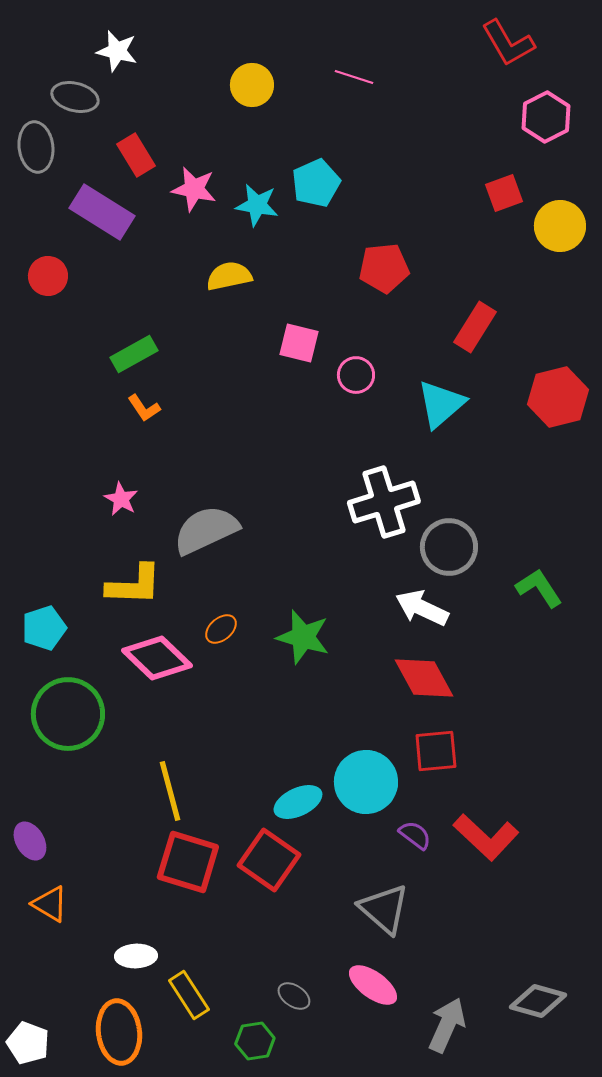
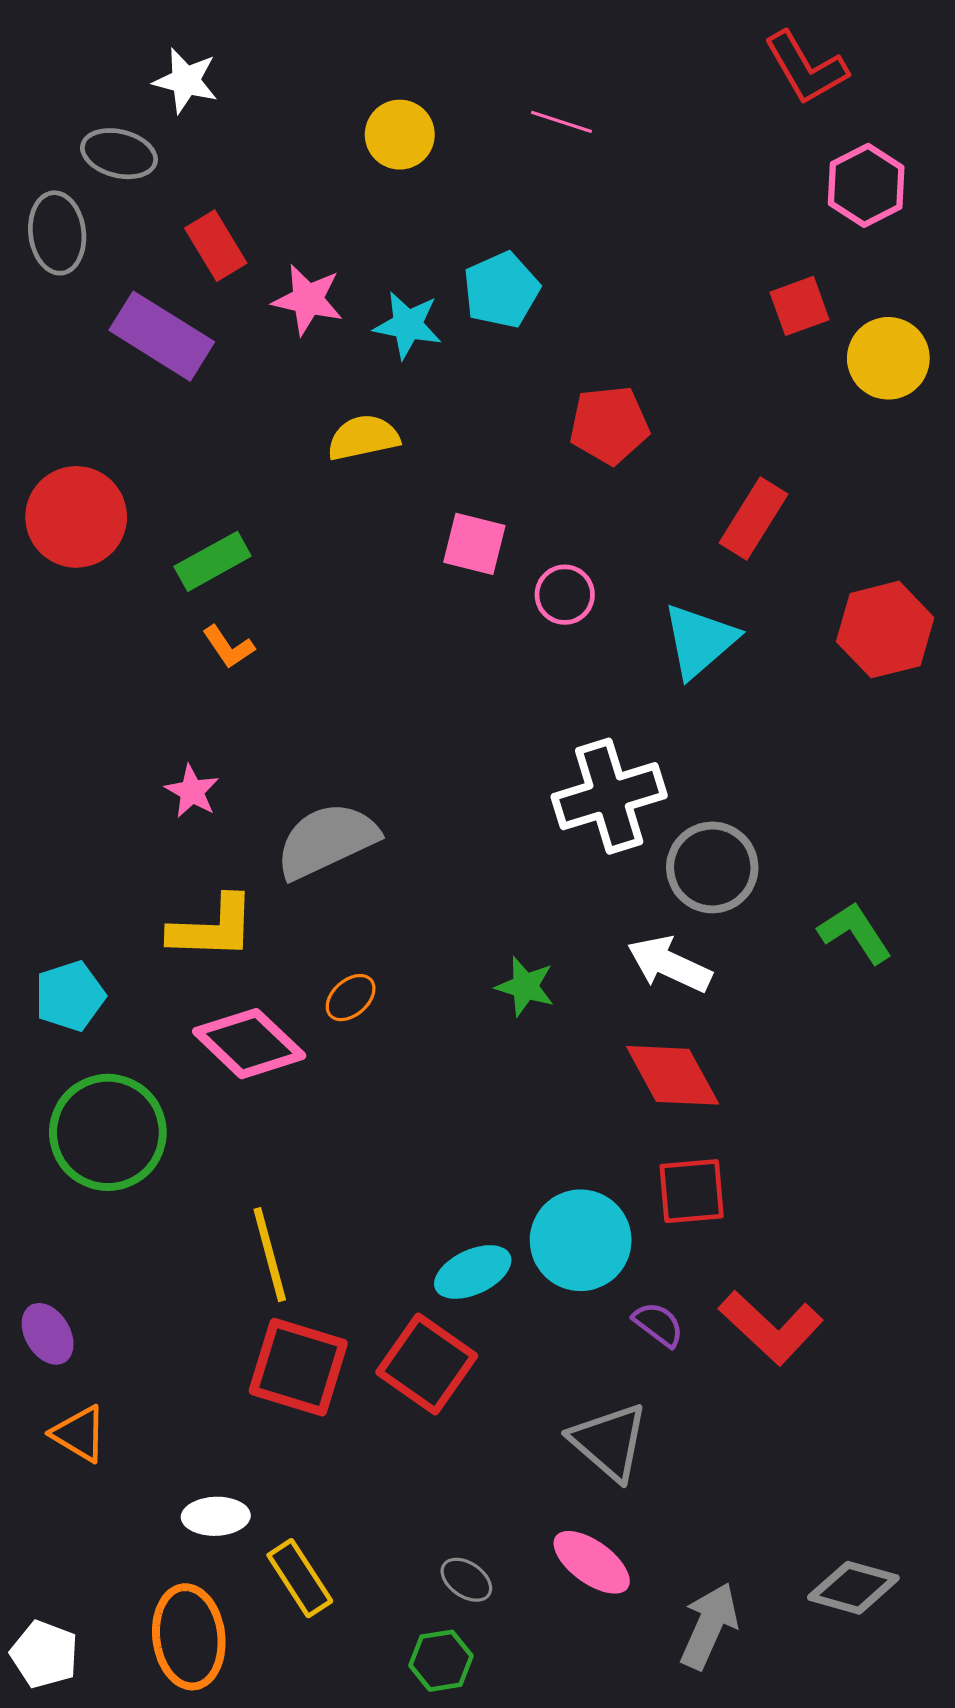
red circle: (48, 276) -> (76, 517), moved, size x1.6
green star: (303, 637) -> (525, 986), moved, size x0.7
green hexagon: (255, 1041) -> (441, 1661), moved

